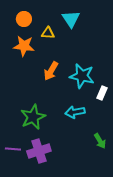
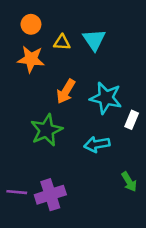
cyan triangle: (71, 19) -> (94, 40), moved
green star: (33, 117) -> (46, 130), moved

